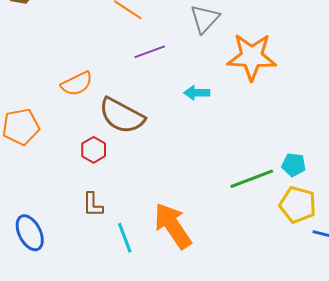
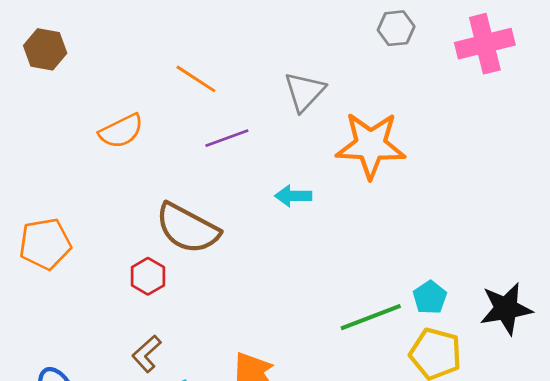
orange semicircle: (77, 84) -> (121, 131), moved
cyan pentagon: (294, 165) -> (430, 297), turned 30
brown L-shape: (93, 205) -> (147, 354), turned 48

